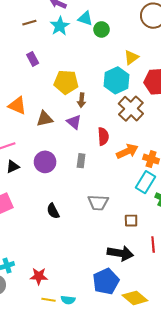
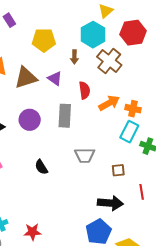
brown arrow: (82, 100) -> (74, 57), moved
brown triangle: (45, 119) -> (26, 78), size x1.4
gray rectangle: (81, 161) -> (65, 116), size x1.6

